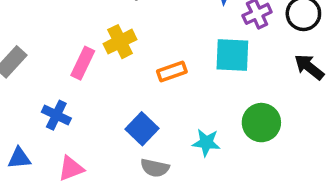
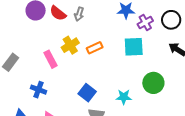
pink rectangle: (83, 63) -> (51, 59), turned -48
orange rectangle: (172, 71) -> (95, 48), moved

